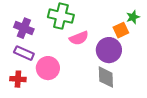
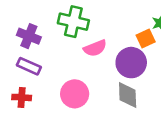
pink circle: (48, 68) -> (75, 94), moved

